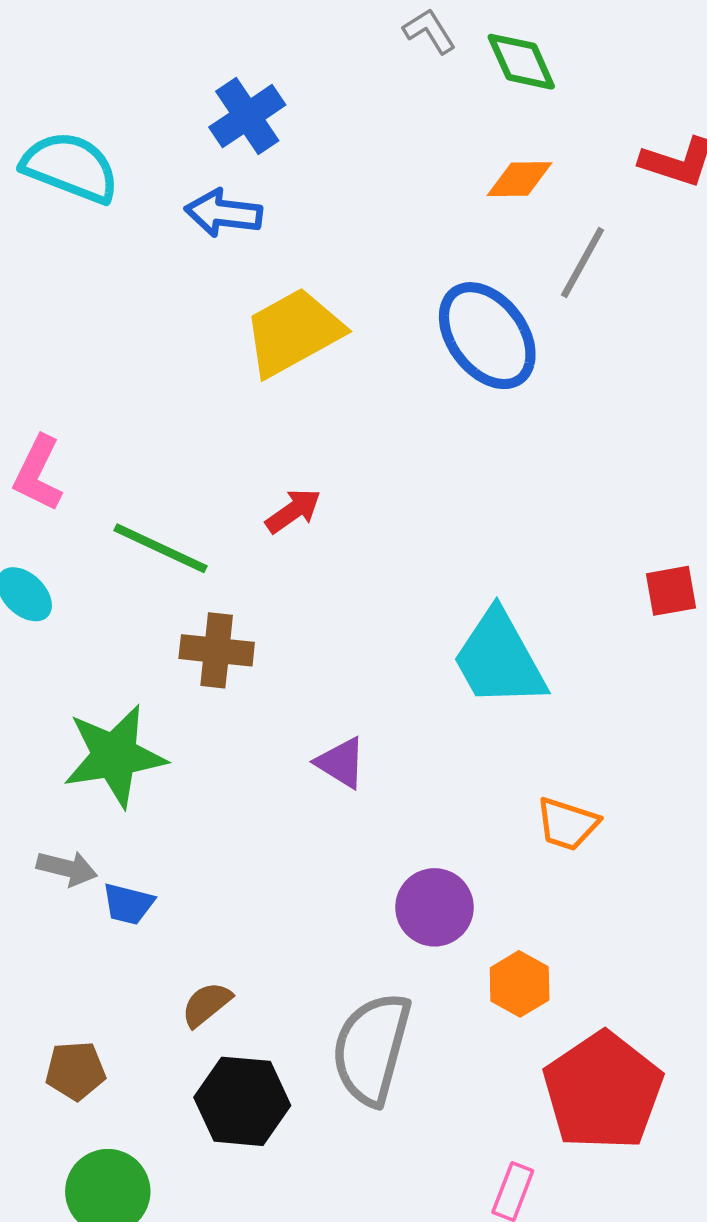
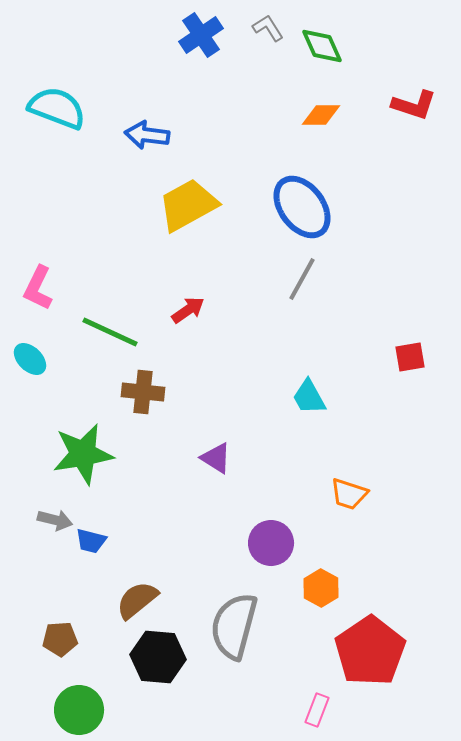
blue cross: (247, 116) -> (201, 35), moved
gray line: (583, 262) -> (302, 279), moved
cyan trapezoid: (499, 659) -> (309, 397), size x0.6
brown semicircle: (206, 1004) -> (137, 600), size x1.4

